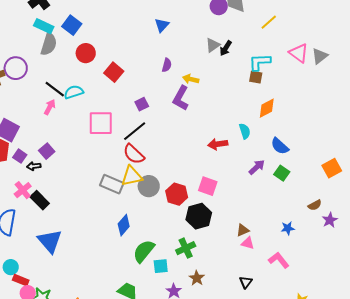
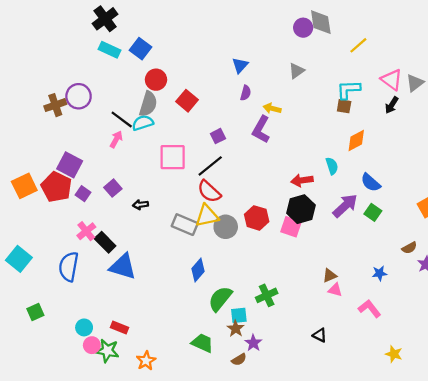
blue triangle: (162, 25) -> (240, 65), moved
gray semicircle: (49, 44) -> (148, 104), moved
black arrow: (226, 48) -> (392, 105), moved
black arrow: (34, 166) -> (140, 205), moved
purple arrow: (257, 167) -> (345, 206), size x1.4
red hexagon: (177, 194) -> (257, 218), moved
black hexagon: (199, 216) -> (301, 209), moved
blue triangle: (50, 241) -> (123, 267), moved, turned -32
cyan circle: (11, 267) -> (84, 327), moved
brown star: (197, 278) -> (236, 329), moved
red rectangle: (21, 280) -> (119, 327), moved
black triangle: (246, 282) -> (320, 335), moved, turned -40

